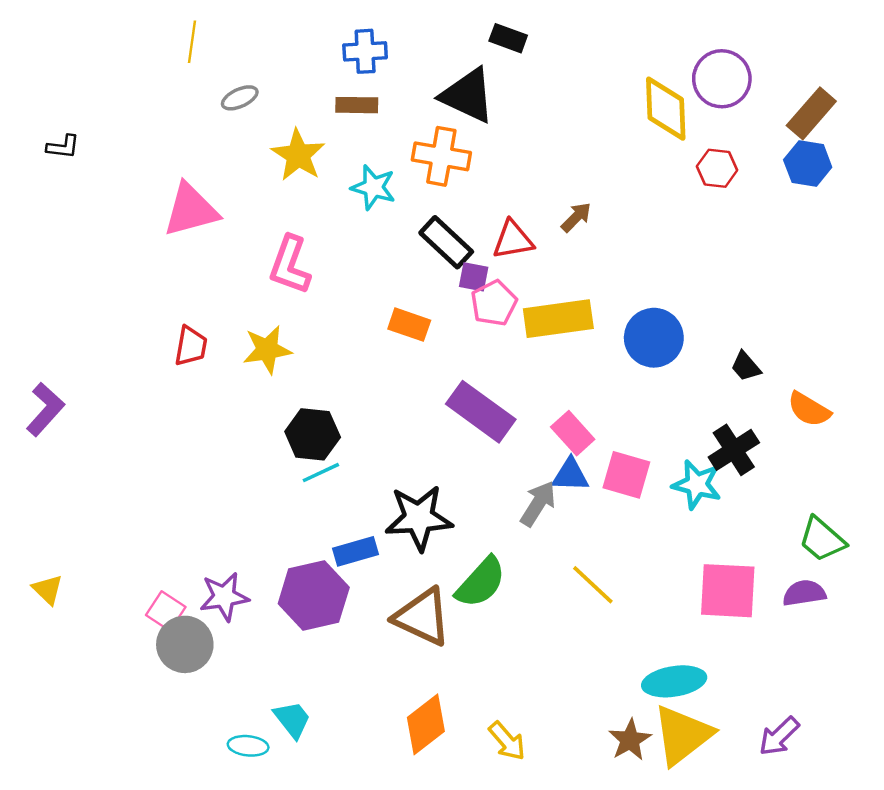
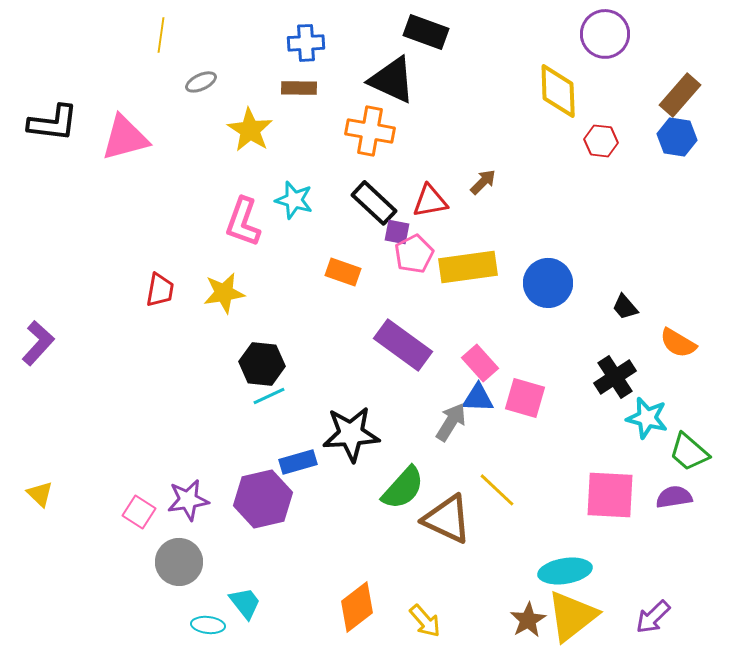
black rectangle: (508, 38) -> (426, 32), size x1.4
purple circle: (722, 79) -> (605, 34), moved
black L-shape: (63, 147) -> (53, 123), size x1.8
cyan star: (373, 187) -> (294, 200), moved
pink triangle: (191, 210) -> (125, 138), moved
cyan star: (697, 484) -> (647, 418), moved
brown triangle: (422, 617) -> (447, 519), moved
gray circle: (185, 644) -> (179, 562), moved

